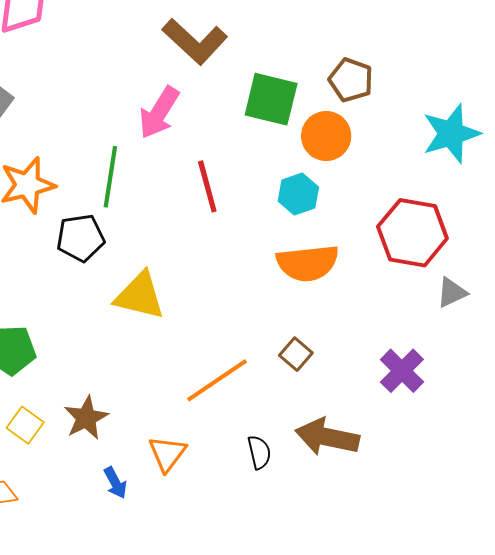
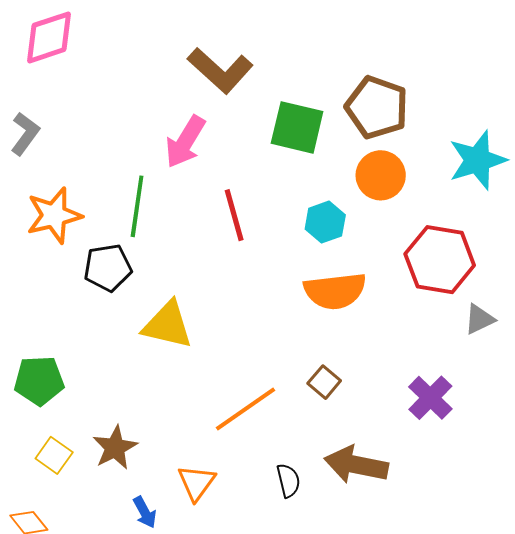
brown pentagon: (351, 80) -> (377, 107), size x1.4
orange circle: (326, 136) -> (381, 175), moved

